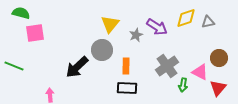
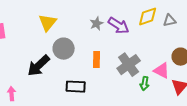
yellow triangle: (110, 24) -> (48, 23), moved
gray star: (136, 35) -> (97, 24), moved
orange rectangle: (126, 66) -> (97, 60), moved
black rectangle: (127, 88) -> (76, 87), moved

